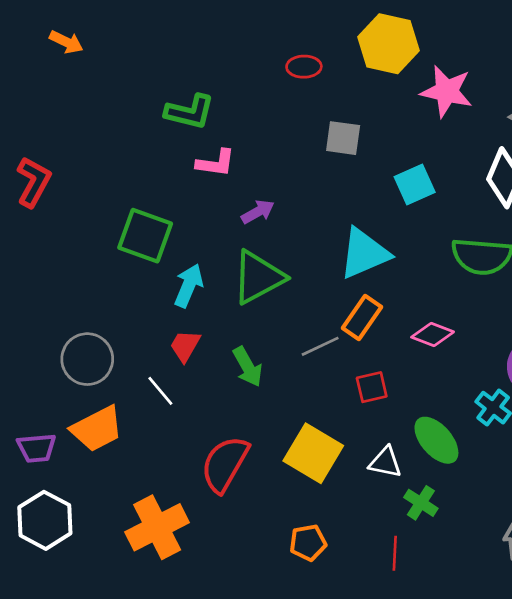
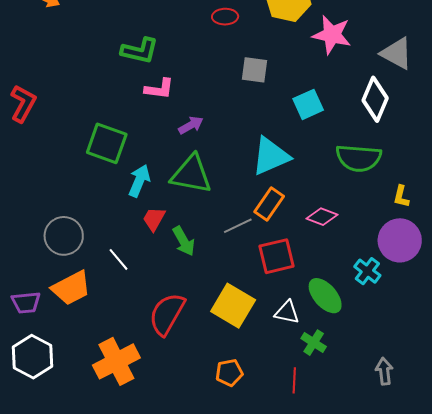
green triangle: (258, 277) -> (191, 174), turned 39
red trapezoid: (185, 346) -> (154, 219), moved
red square: (372, 387) -> (277, 256), size x1.5

